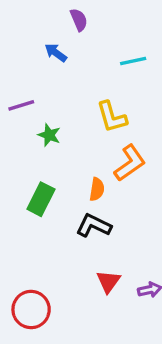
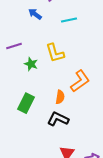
cyan line: (133, 61) -> (69, 20), moved
yellow L-shape: (112, 117) -> (55, 53), moved

